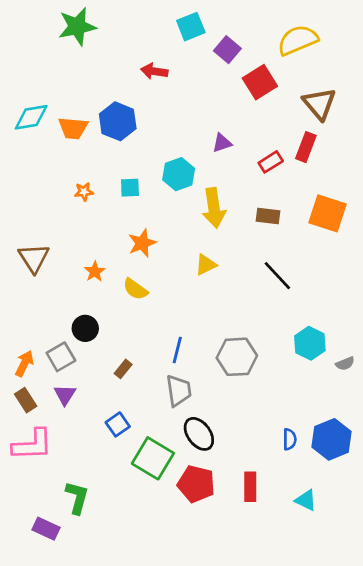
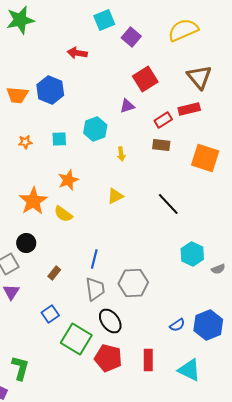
red square: (260, 82) -> (145, 79), moved
red rectangle: (306, 147) -> (189, 109), turned 55
yellow arrow: (214, 208) -> (121, 154), size x0.5
brown rectangle: (268, 216) -> (161, 145), moved
orange star: (95, 272) -> (33, 201), size x1.8
gray hexagon: (237, 357) -> (133, 283), moved
blue semicircle: (290, 439) -> (177, 325), turned 56
cyan triangle: (306, 500) -> (189, 370), size x1.4

